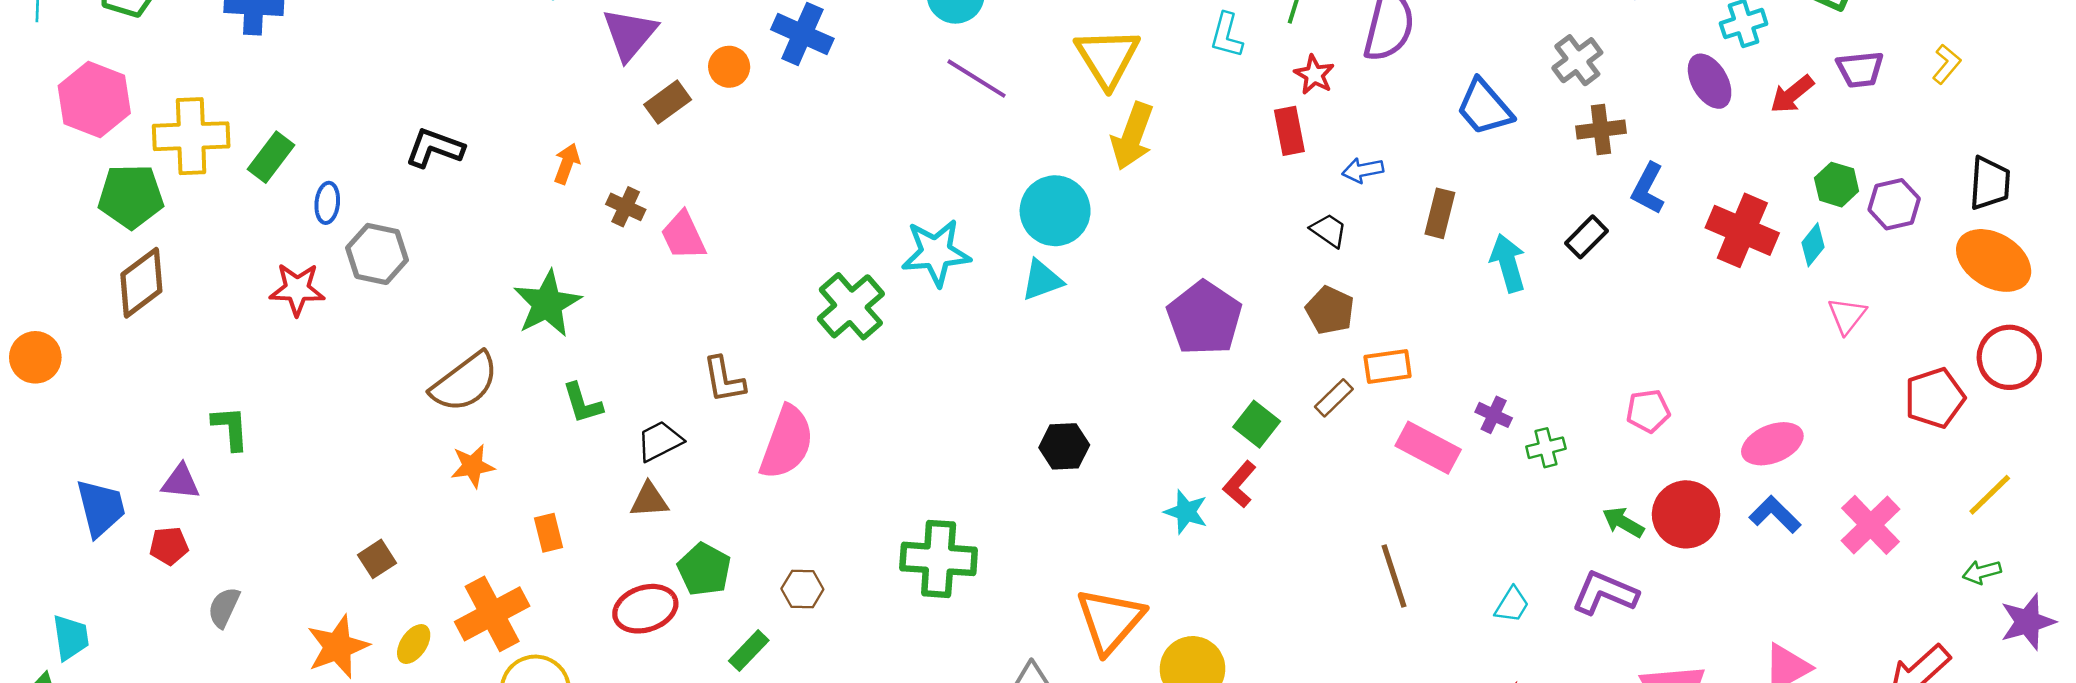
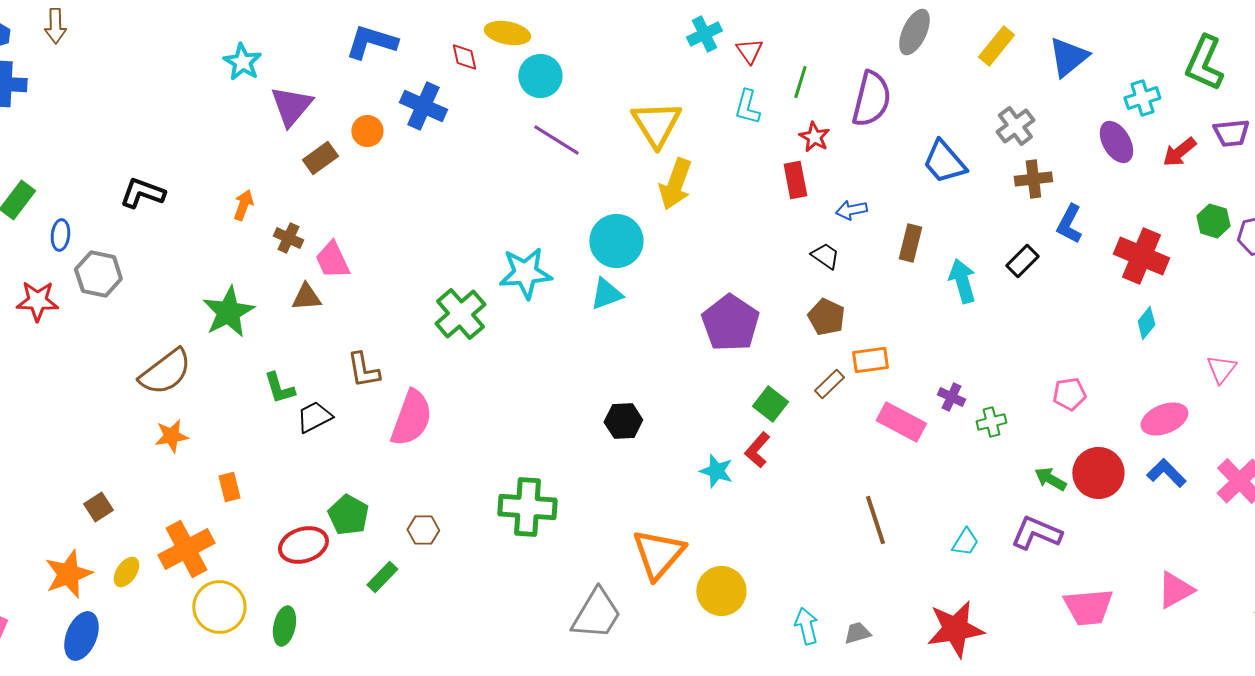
cyan diamond: (1813, 245) -> (1146, 323), moved
pink triangle: (1847, 315) -> (1221, 369), moved
green L-shape: (583, 403) -> (279, 388), moved
brown triangle: (649, 500) -> (306, 297), moved

